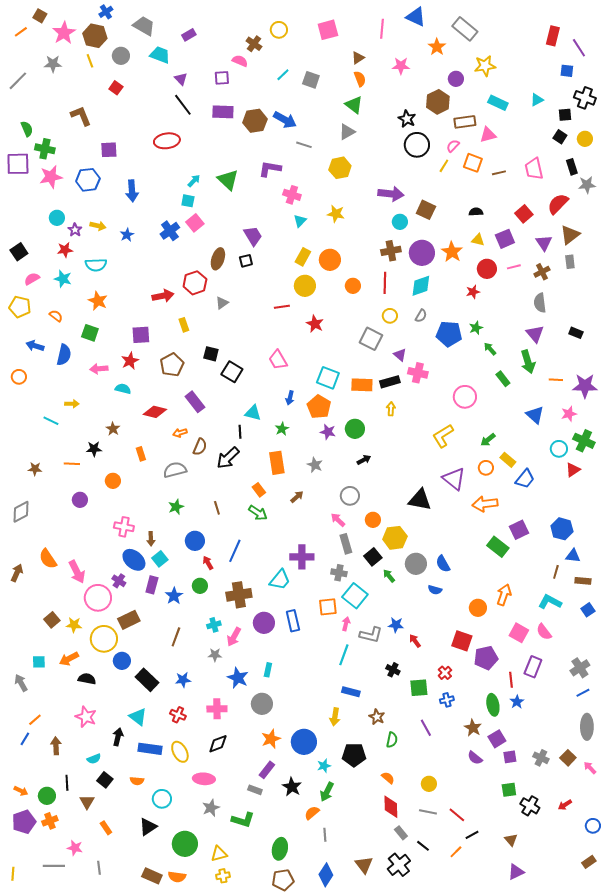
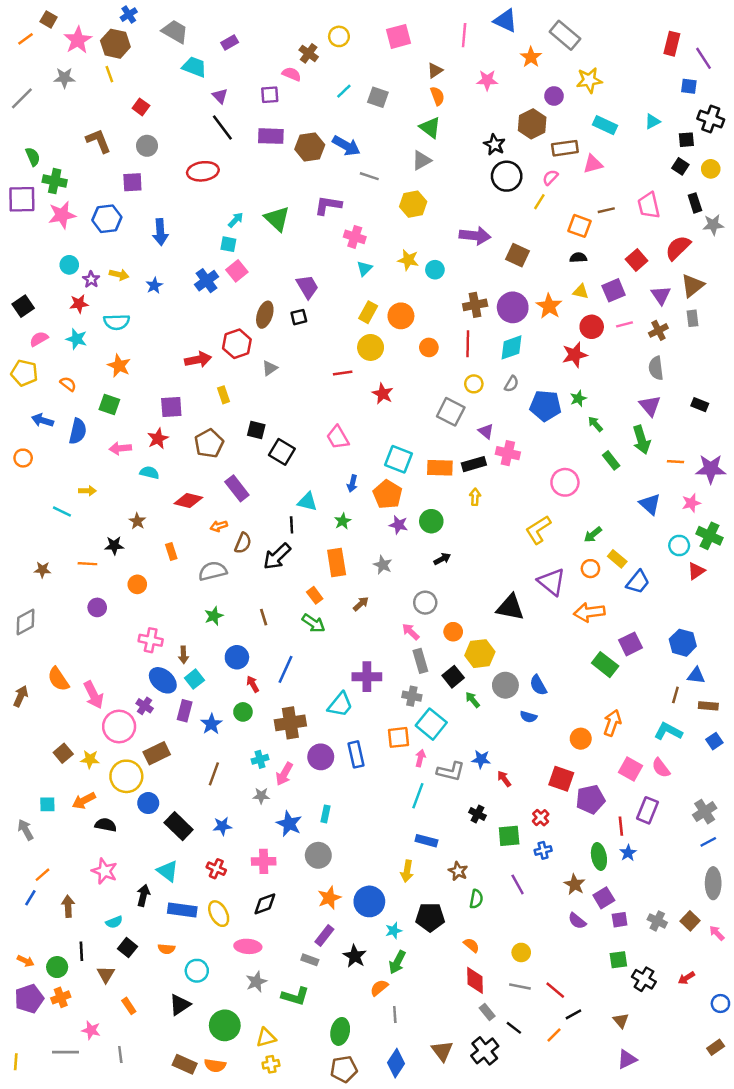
gray circle: (121, 56) -> (147, 146), moved
orange square: (473, 163) -> (580, 226), moved
cyan circle: (400, 222) -> (435, 270), moved
red star: (473, 292) -> (575, 355), size x1.5

